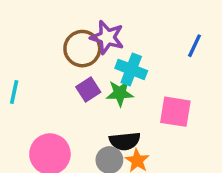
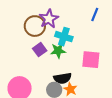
purple star: (107, 37) -> (49, 19), turned 30
blue line: (194, 46) -> (95, 14), moved

